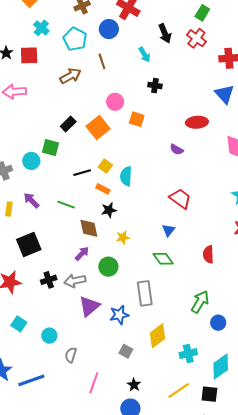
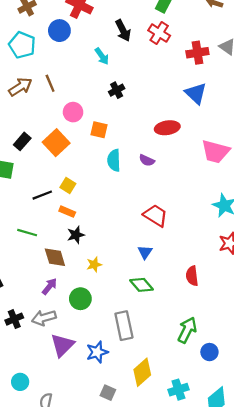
brown line: (102, 61) -> (50, 83), moved
black cross: (155, 86) -> (117, 90), turned -32
cyan semicircle: (126, 176) -> (114, 160), moved

